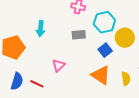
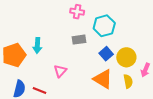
cyan arrow: (41, 29) -> (37, 46), moved
yellow circle: (125, 38) -> (126, 57), moved

